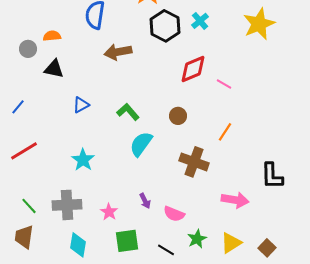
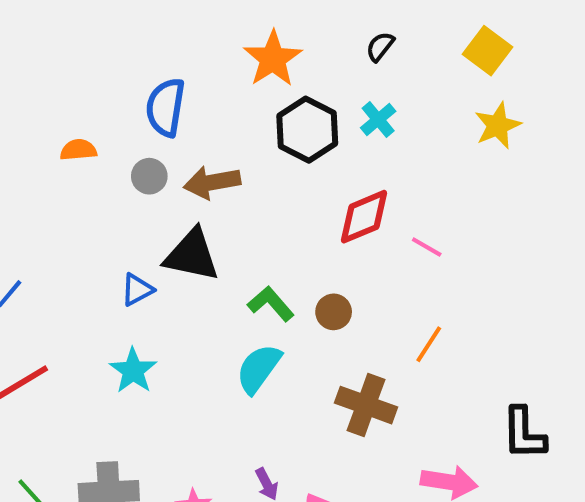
yellow star: (259, 24) -> (498, 126), size x0.7
gray circle: (28, 49) -> (149, 176), moved
black triangle: (54, 69) -> (192, 255), moved, size x1.4
green L-shape: (128, 112) -> (271, 304), moved
cyan star: (83, 160) -> (133, 371), moved

